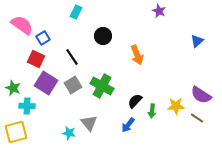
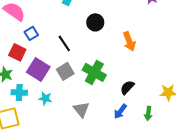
blue square: (43, 38) -> (31, 33), moved
red square: (36, 59) -> (17, 52), moved
green arrow: (152, 111) -> (148, 113), moved
cyan star: (69, 133) -> (45, 98), moved

